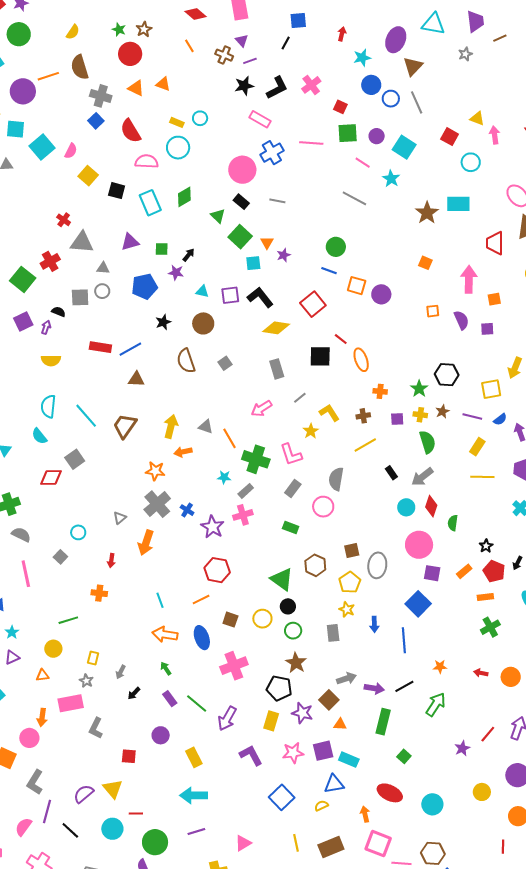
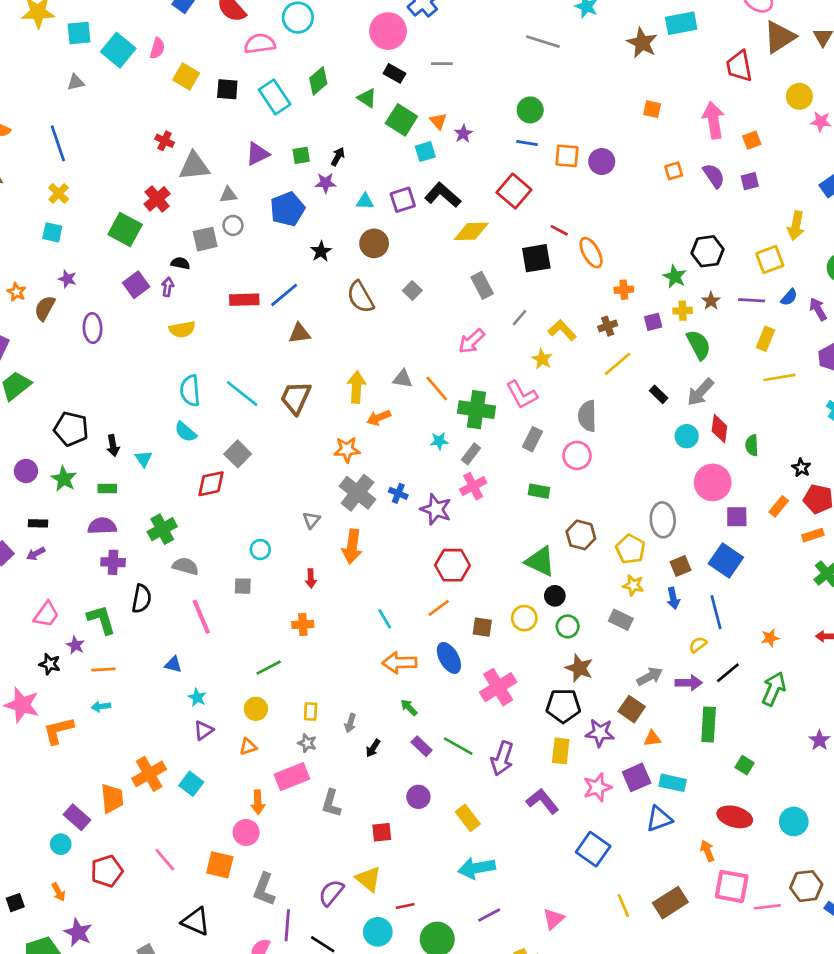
brown square: (352, 551) -> (681, 566), moved
gray square: (60, 557) -> (243, 586), turned -32
gray rectangle: (333, 633) -> (621, 620), turned -48
yellow semicircle: (321, 806) -> (698, 645), moved

